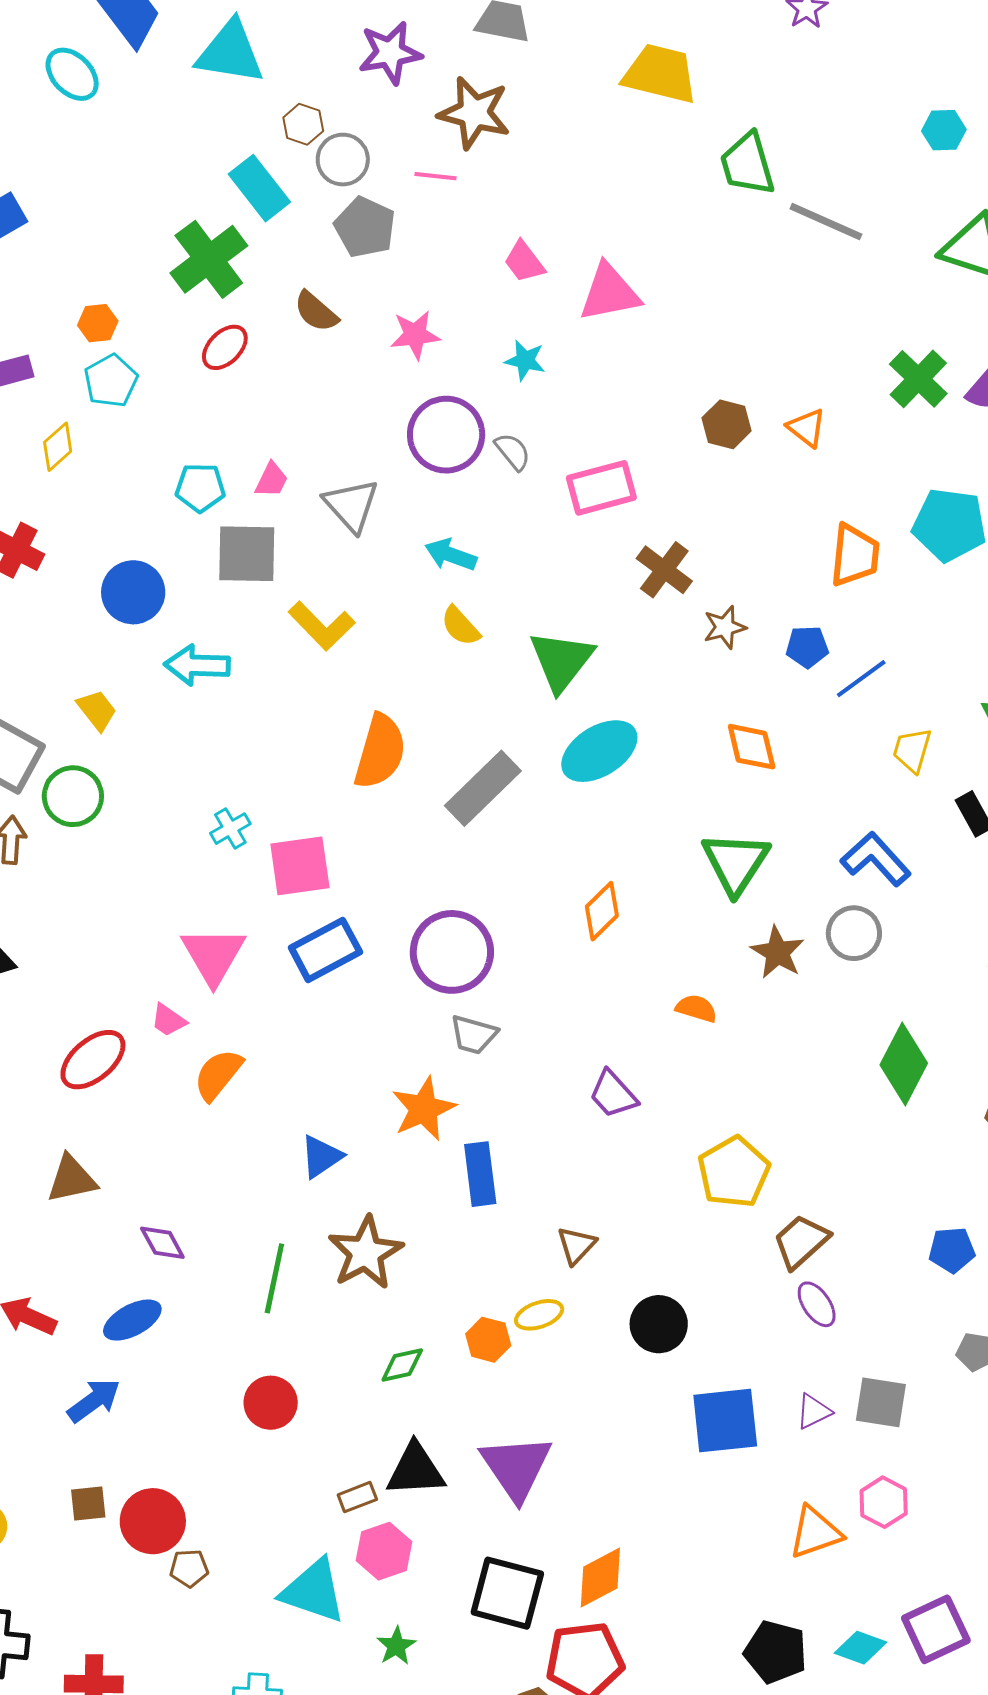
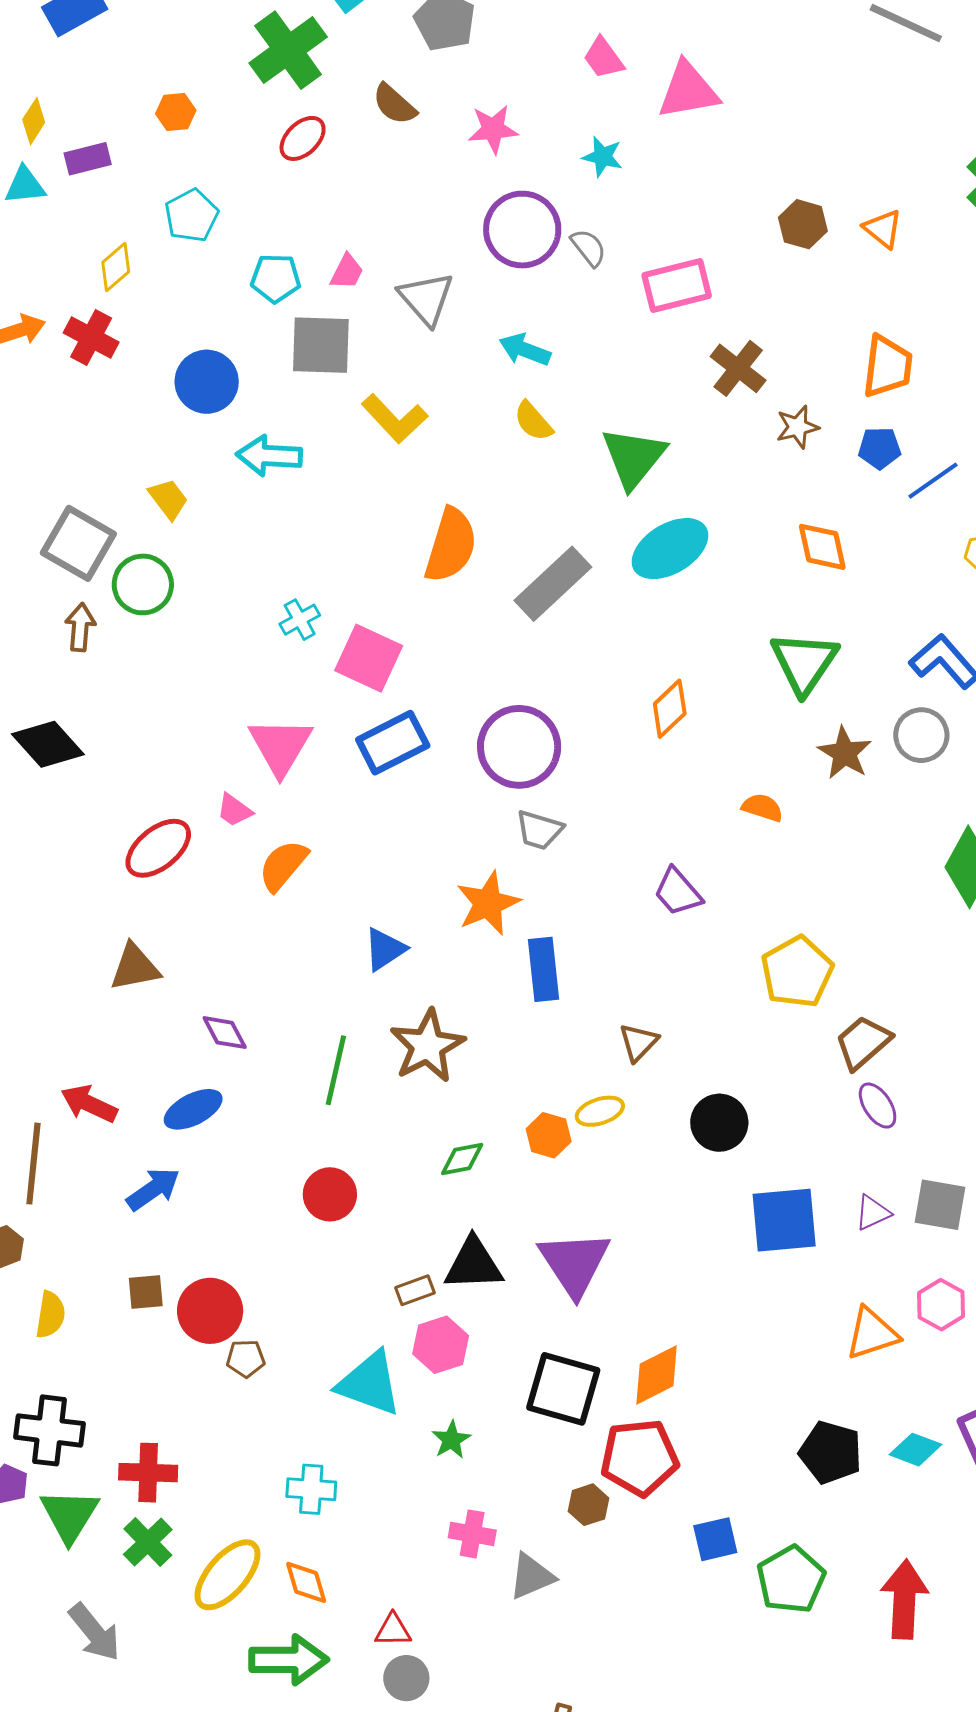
cyan pentagon: (111, 381) -> (191, 216), moved
yellow diamond: (58, 447) -> (116, 267), moved
orange trapezoid: (855, 555) -> (887, 366), moved
pink square: (300, 866) -> (369, 658), turned 32

